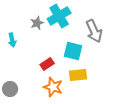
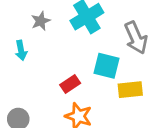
gray star: (37, 23) -> (41, 21), moved
yellow rectangle: (78, 75) -> (130, 90), moved

